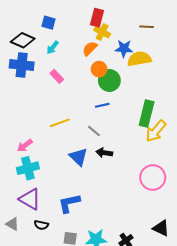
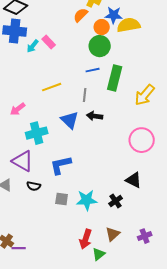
cyan arrow: (53, 47) -> (33, 46), moved
orange circle: (99, 69) -> (102, 27), moved
green rectangle: (147, 114) -> (115, 78), moved
gray line: (94, 131) -> (85, 95), turned 56
cyan cross: (28, 168) -> (37, 133), moved
black triangle: (161, 228) -> (134, 180), moved

